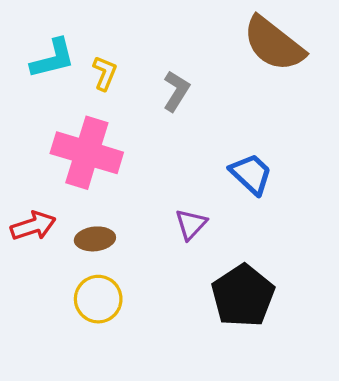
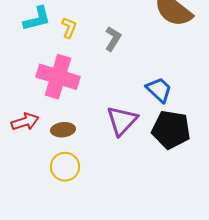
purple triangle: (191, 224) -> (122, 121), size x1.6
black pentagon: (243, 296) -> (171, 130), moved, turned -30

